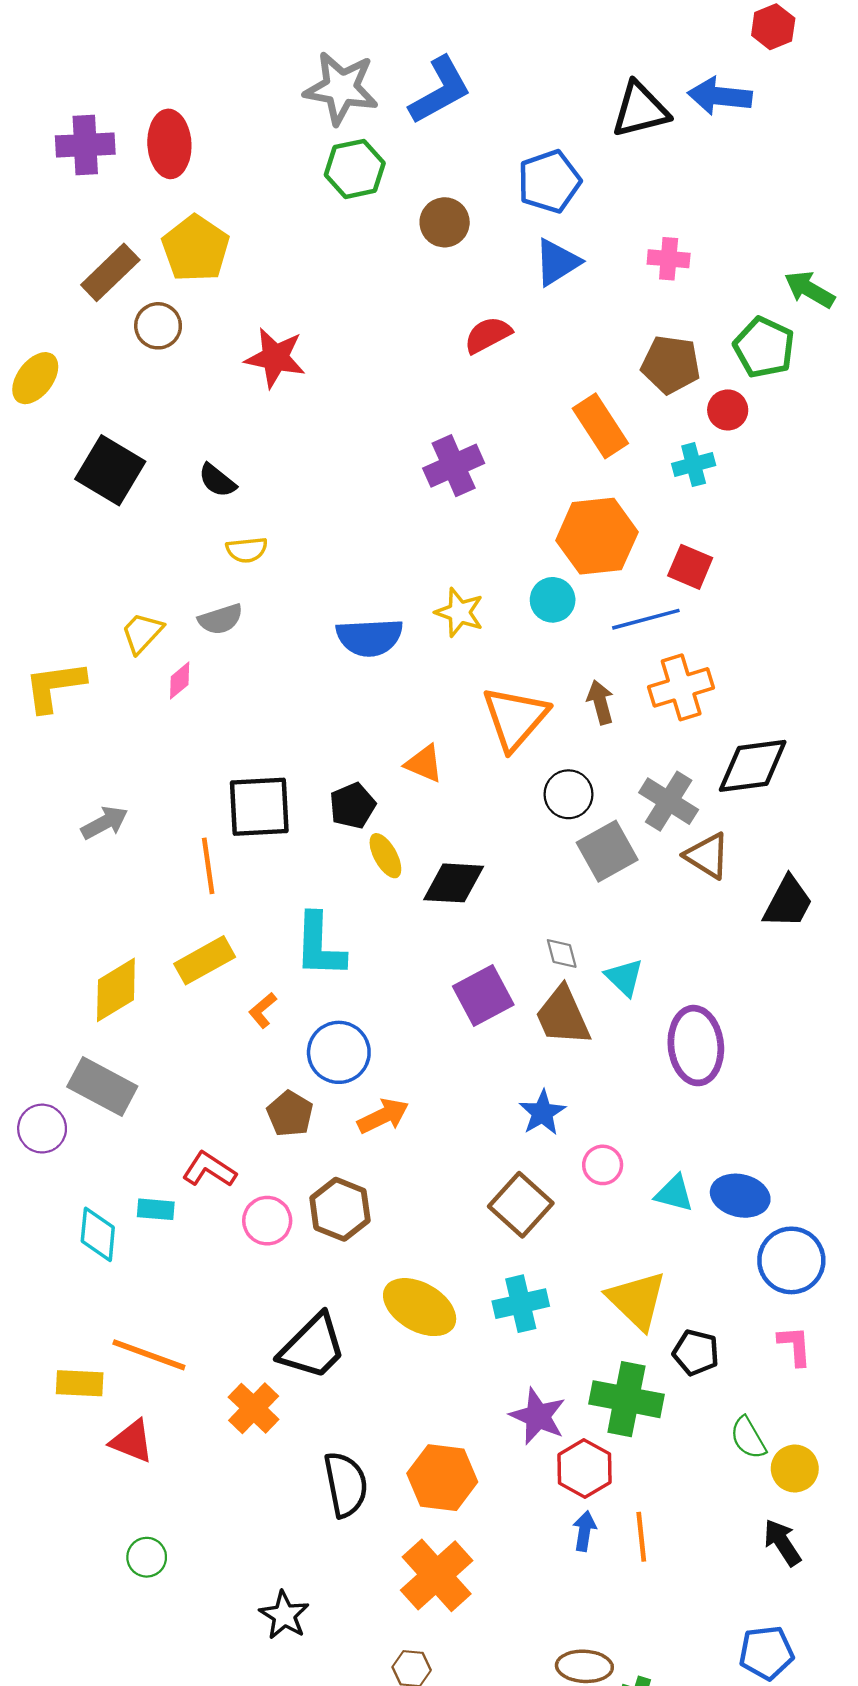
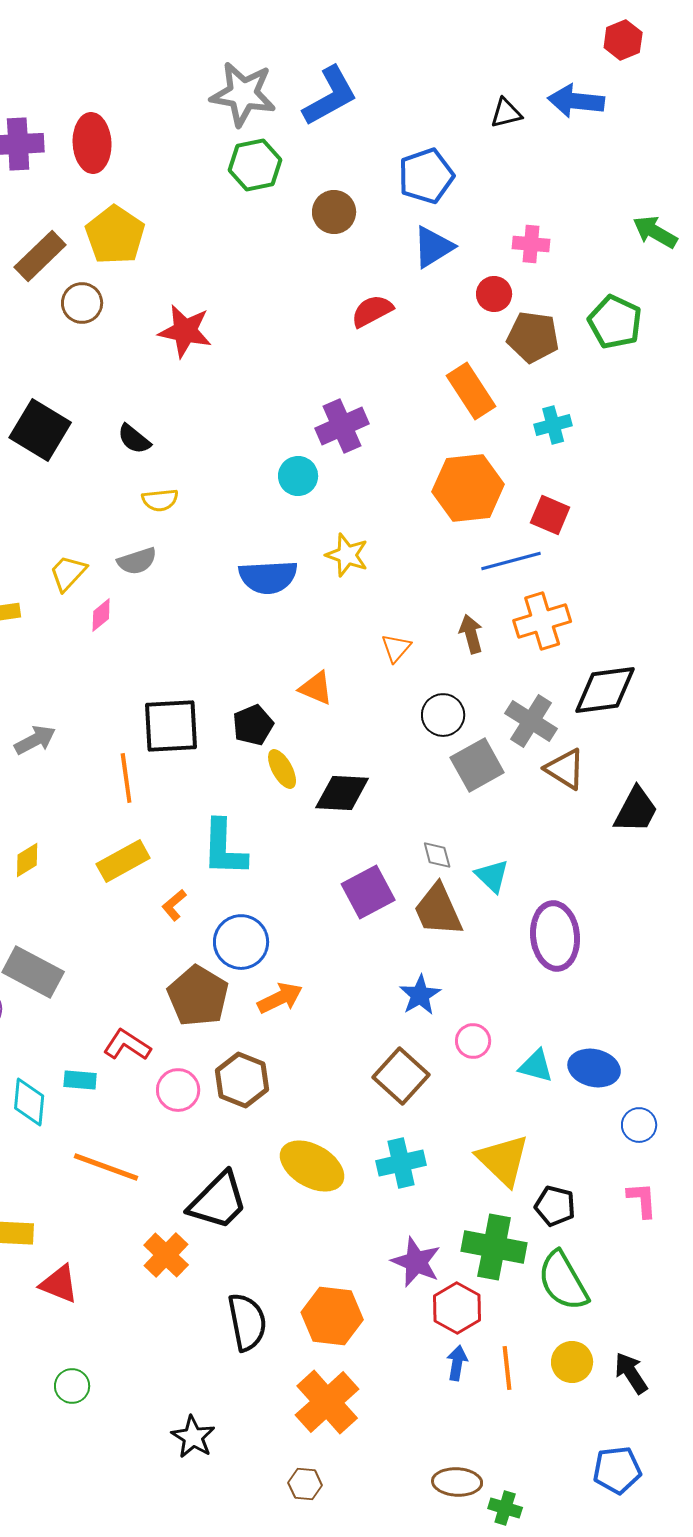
black triangle: (640, 110) -> (506, 113), size x0.6
green arrow: (810, 289) -> (655, 232), moved
red circle: (728, 410) -> (494, 294), moved
cyan circle: (553, 600) -> (298, 476), moved
orange triangle: (515, 718) -> (396, 648), size x0.5
yellow diamond: (116, 990) -> (27, 860), moved, size x0.6
brown pentagon: (290, 1114) -> (198, 996), size x1.5
blue circle: (791, 1260) -> (639, 1125), size x0.6
orange line: (149, 1355) -> (106, 1167), moved
green semicircle: (748, 1438) -> (563, 1281), moved, size x1.6
yellow circle: (795, 1469) -> (572, 1362), moved

